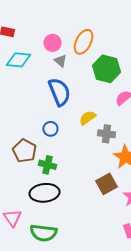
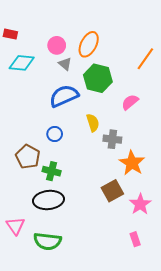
green hexagon: (106, 69) -> (98, 78), moved
blue semicircle: (59, 92) -> (64, 96), turned -92
yellow semicircle: (87, 118) -> (93, 123), turned 108

